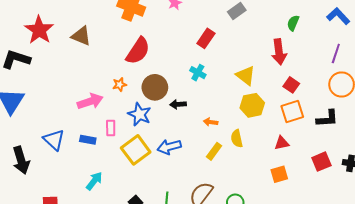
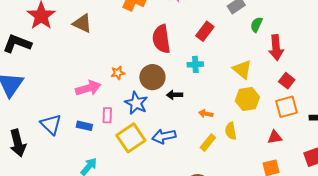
green semicircle: (293, 23) -> (256, 25), moved
red semicircle: (138, 51) -> (161, 39), moved, turned 136
cyan cross: (198, 73) -> (195, 64), turned -35

